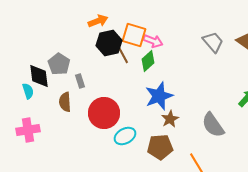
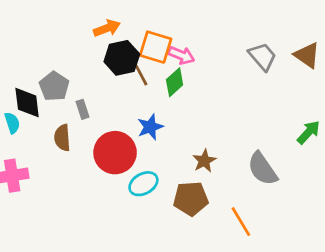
blue star: (159, 96) -> (150, 127), moved, size x0.7

